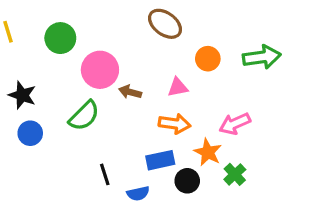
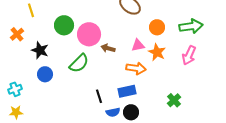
green circle: (60, 38) -> (64, 25), moved
pink arrow: (235, 124) -> (189, 55), moved, turned -42
orange star: (208, 152) -> (157, 52), moved
black line: (105, 174) -> (99, 96), moved
black circle: (187, 181) -> (131, 112), moved

